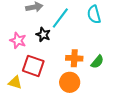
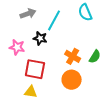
orange cross: (74, 58) -> (73, 56), turned 35
yellow triangle: (15, 82) -> (31, 92), moved

